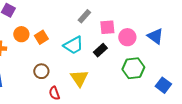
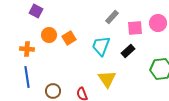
pink circle: (127, 37) -> (158, 23), moved
cyan trapezoid: (73, 45) -> (101, 46), turned 140
brown circle: (41, 71) -> (53, 91), moved

